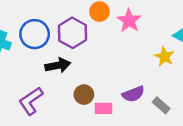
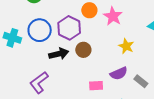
yellow star: (164, 57) -> (126, 46), moved
brown circle: (84, 95) -> (83, 50), moved

